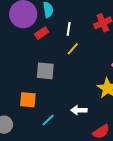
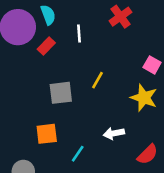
yellow line: (73, 49) -> (97, 80), moved

